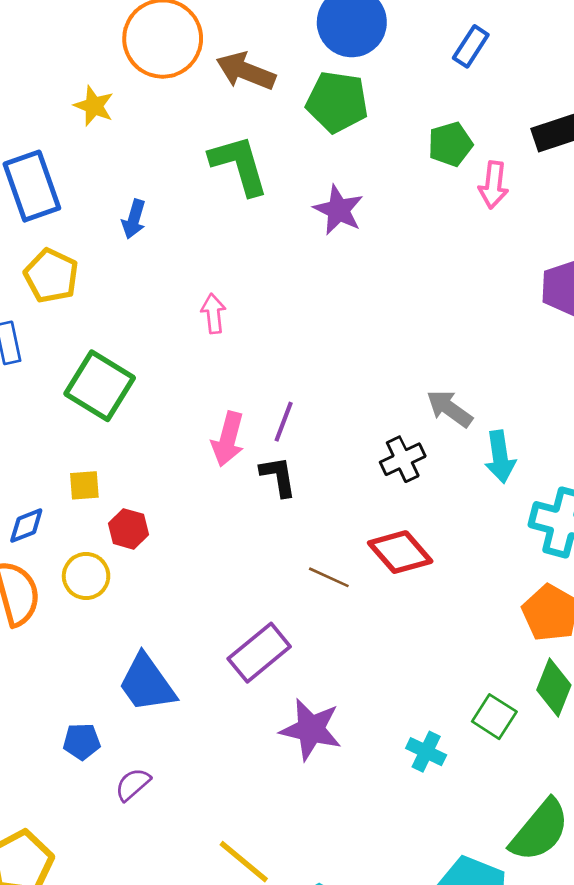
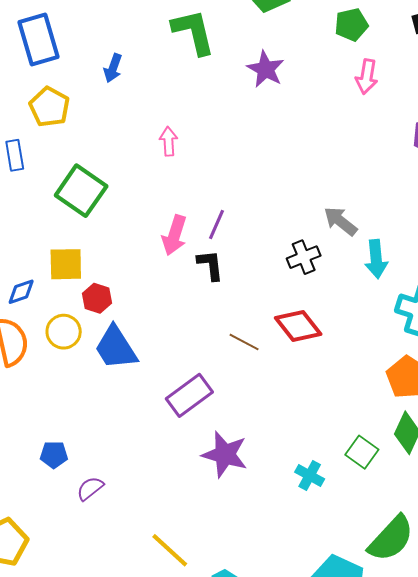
pink arrow: (493, 185) -> (367, 77), moved
yellow square: (84, 485) -> (66, 264), size x1.5
blue trapezoid: (147, 683) -> (116, 348), moved

